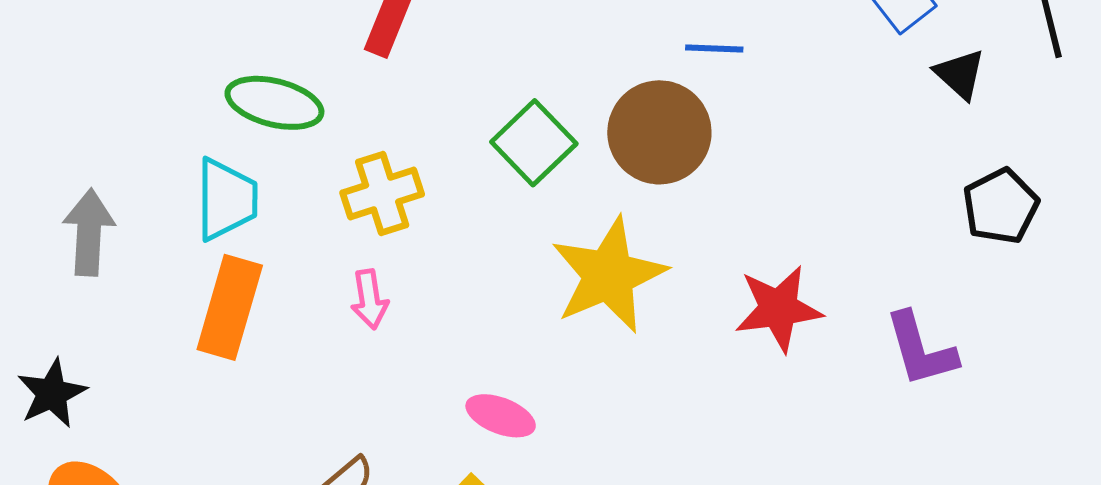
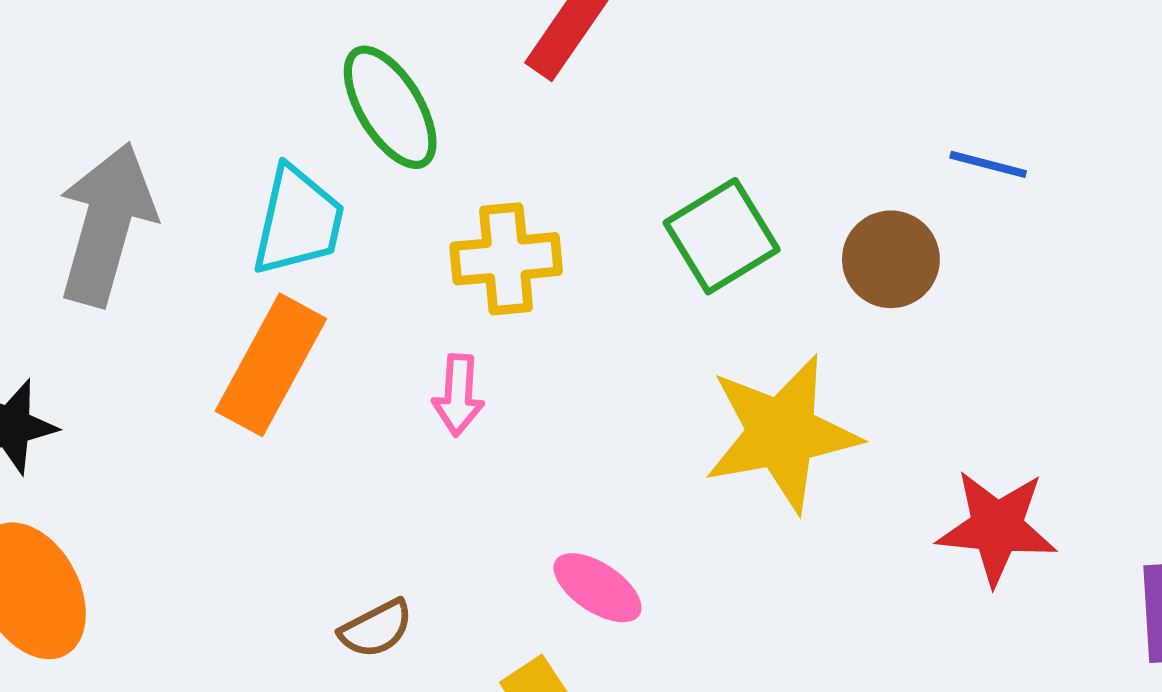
green ellipse: (274, 103) -> (390, 107), turned 32
brown circle: (659, 132) -> (891, 259), size x0.7
gray arrow: (89, 232) -> (106, 224), size x1.4

